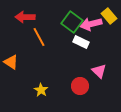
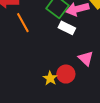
yellow star: (41, 90) -> (50, 78), moved

